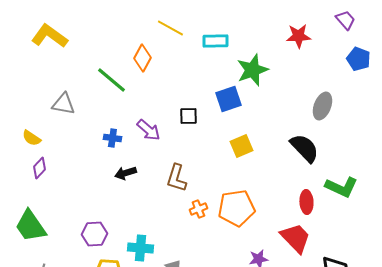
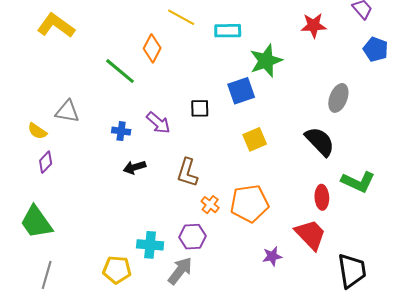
gray triangle: (63, 104) -> (67, 111), moved
orange cross: (198, 209) -> (210, 205), turned -30
purple hexagon: (94, 234) -> (192, 237), moved

